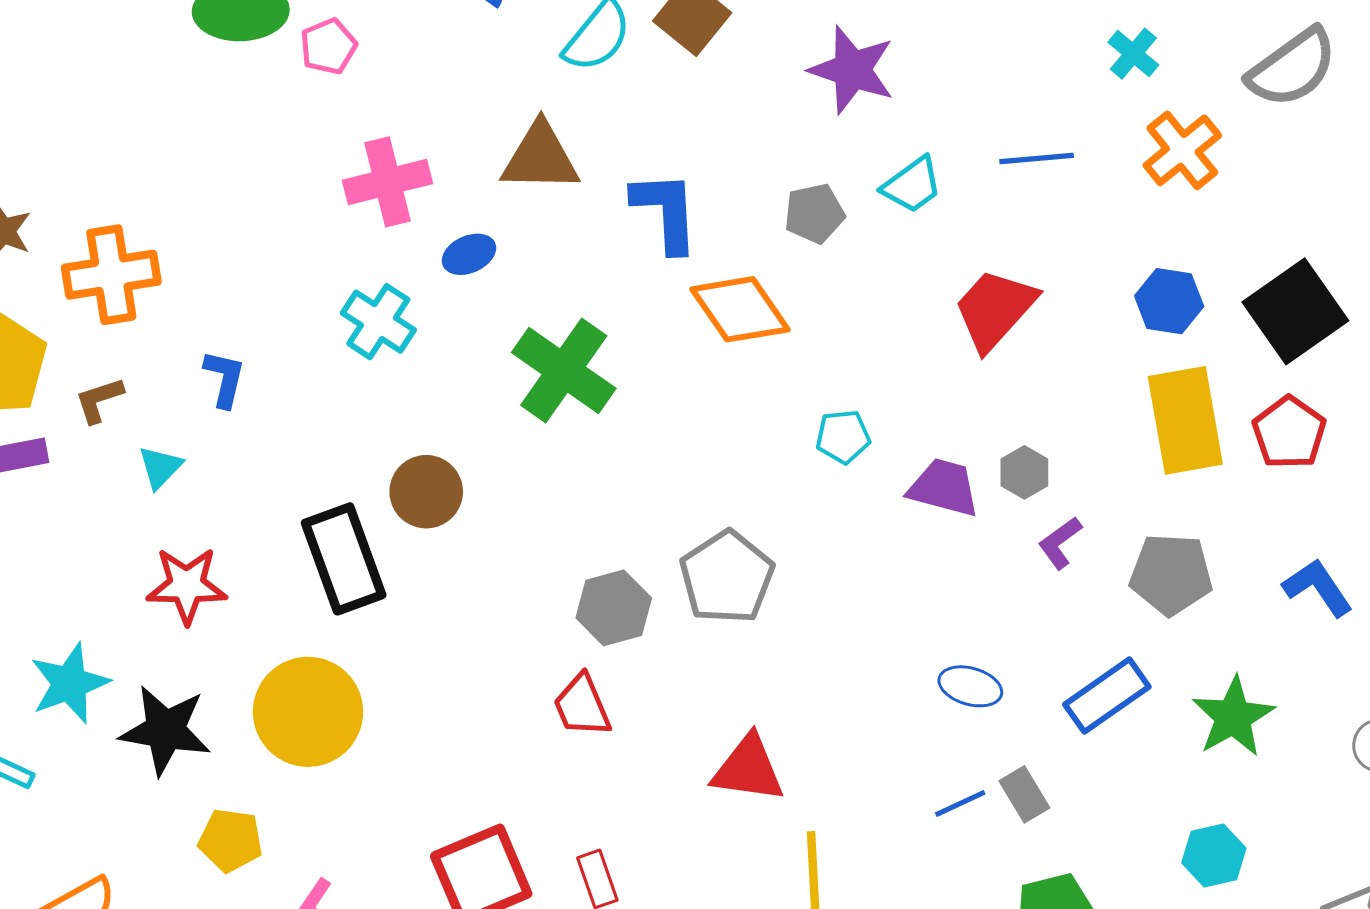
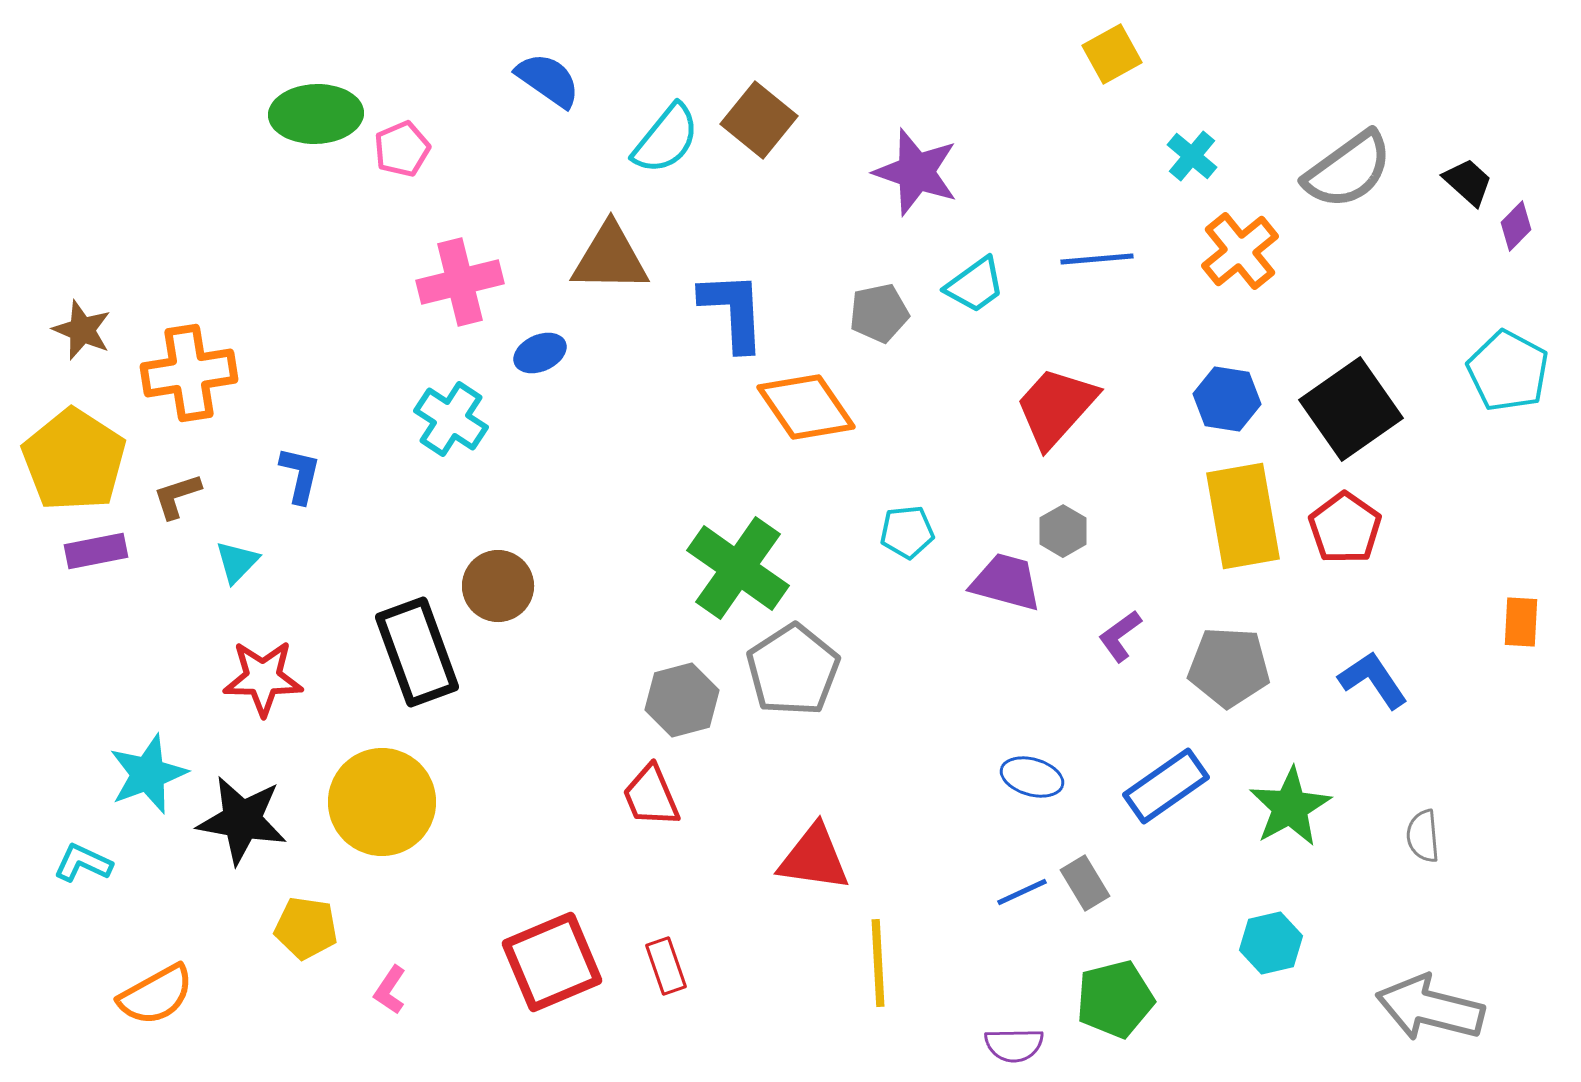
green cross: (564, 370) -> (738, 568), moved
gray hexagon: (1024, 472) -> (1063, 531), moved

